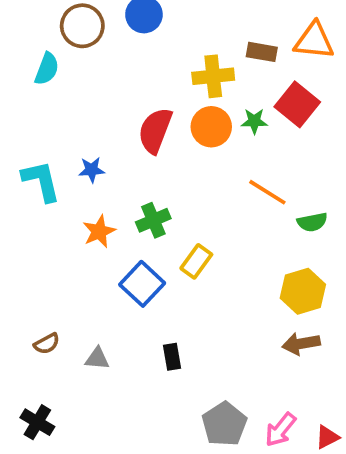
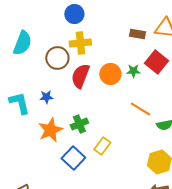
brown circle: (82, 26) -> (57, 58), moved
cyan semicircle: (47, 69) -> (22, 43), size x1.4
yellow cross: (213, 76) -> (80, 43), moved
orange star: (99, 231) -> (50, 130), size x1.4

